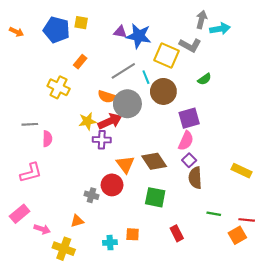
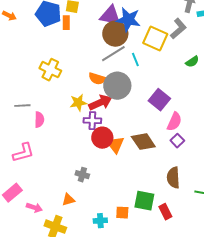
purple triangle: (120, 32) -> (110, 16), size x1.6
gray L-shape: (190, 45) -> (178, 29), turned -70
orange rectangle: (80, 62) -> (66, 23), moved, turned -40
brown circle: (163, 91) -> (115, 34), moved
purple square: (189, 118) -> (159, 100), moved, turned -35
brown semicircle: (195, 178) -> (173, 178), moved
red circle: (112, 185) -> (102, 138), moved
green square: (155, 197) -> (144, 201), moved

